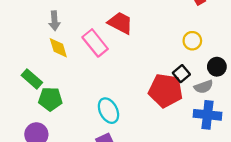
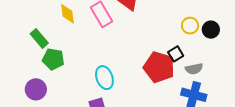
black circle: (217, 67) -> (211, 30), moved

